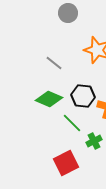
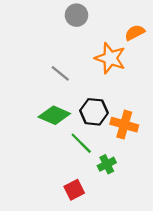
red square: (66, 163) -> (74, 190), size x0.7

